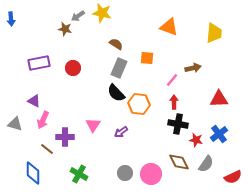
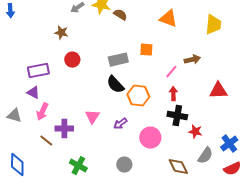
brown star: (65, 29) -> (61, 33), moved
brown semicircle: (116, 44) -> (120, 15), moved
purple rectangle: (39, 63) -> (38, 71), moved
gray rectangle: (119, 68) -> (118, 60), turned 54
blue cross: (219, 134) -> (229, 144), moved
brown diamond: (179, 162) -> (178, 167), moved
blue diamond: (33, 173) -> (17, 165), moved
pink circle: (151, 174) -> (150, 138), moved

